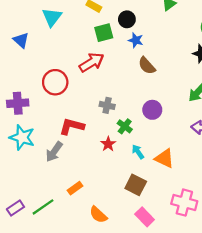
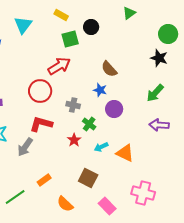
blue star: (136, 40) -> (100, 90), moved
red circle: (55, 82) -> (40, 91), moved
cyan arrow: (138, 152) -> (101, 147), turned -80
brown square: (136, 185) -> (88, 178), moved

